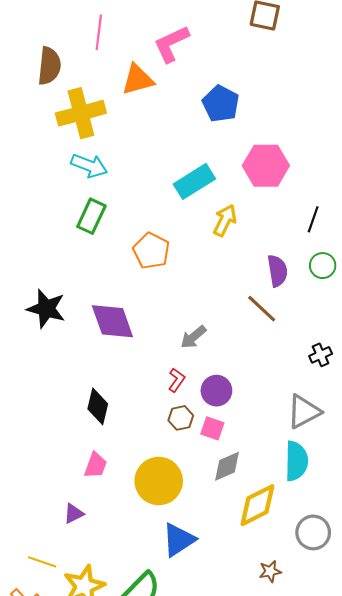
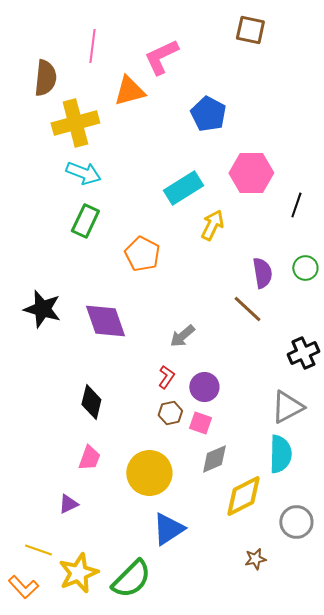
black line: (313, 219) -> (296, 205), moved
black cross: (321, 355) -> (303, 353), size x1.4

